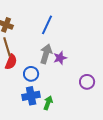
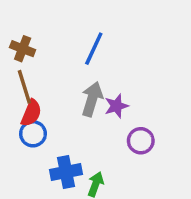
blue circle: (31, 74) -> (33, 134), moved
purple circle: (87, 82) -> (141, 141), moved

